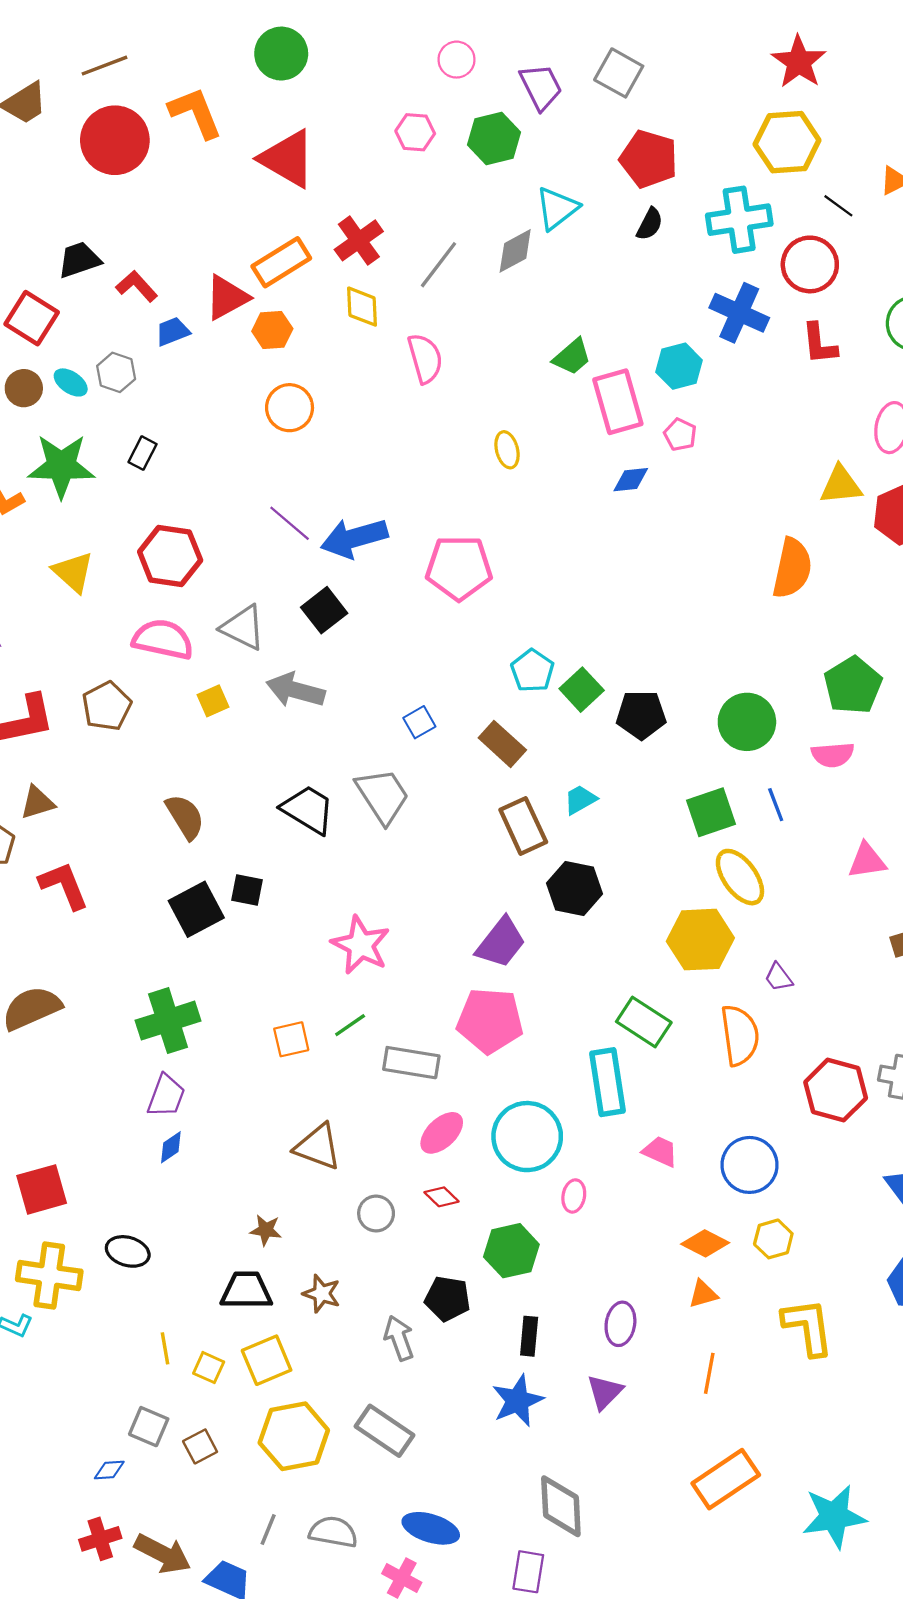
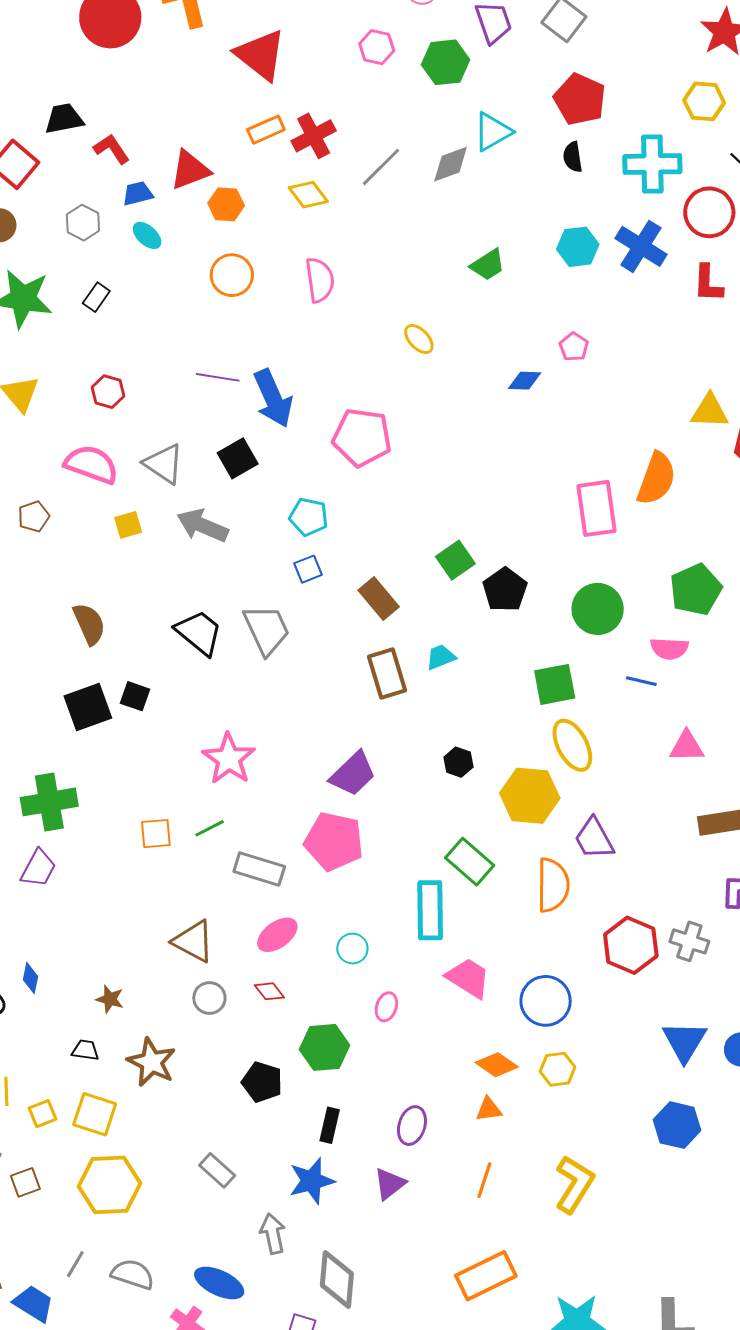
yellow hexagon: (787, 142) -> (704, 101), size x0.7
black semicircle: (650, 224) -> (573, 157), turned 136
orange rectangle: (281, 262) -> (266, 130), moved, size x0.7
yellow diamond: (362, 307) -> (308, 195), turned -42
pink semicircle: (425, 358) -> (320, 280), moved
cyan hexagon: (679, 366) -> (578, 247), moved
cyan ellipse: (71, 382) -> (147, 235), moved
pink rectangle: (618, 402) -> (597, 508), moved
yellow ellipse: (507, 450) -> (419, 339), turned -36
purple line: (290, 523) -> (218, 377), turned -39
blue arrow: (354, 538) -> (273, 398), turned -106
red hexagon: (170, 556) -> (108, 392), size x0.6
cyan pentagon: (532, 671) -> (309, 517), moved, turned -30
brown pentagon: (107, 706) -> (34, 516), size x0.7
black pentagon: (641, 715) -> (505, 590), turned 30
blue line: (776, 805) -> (641, 681), moved, turned -64
black hexagon: (574, 889) -> (458, 762), moved, size x0.6
purple trapezoid: (779, 977) -> (594, 839), size x1.6
cyan circle: (527, 1137) -> (352, 949), size x0.5
blue diamond: (171, 1147) -> (31, 978), moved, turned -52
brown triangle: (318, 1147) -> (193, 941), moved
pink trapezoid: (660, 1151) -> (468, 978), size x1.4
black trapezoid: (246, 1291) -> (85, 1050), size x0.6
brown star: (322, 1294) -> (152, 1062), size x1.4
yellow L-shape: (808, 1327) -> (574, 1184), moved, turned 32
gray arrow: (399, 1338) -> (273, 1234), moved
yellow square: (267, 1360) -> (95, 1114), turned 33
yellow square: (209, 1368) -> (43, 1114), turned 36
gray rectangle: (384, 1431) -> (217, 1170), moved, size x0.7

